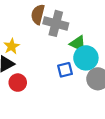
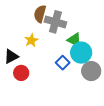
yellow star: (12, 46) -> (31, 40), moved
blue square: (65, 70) -> (63, 63), turned -32

